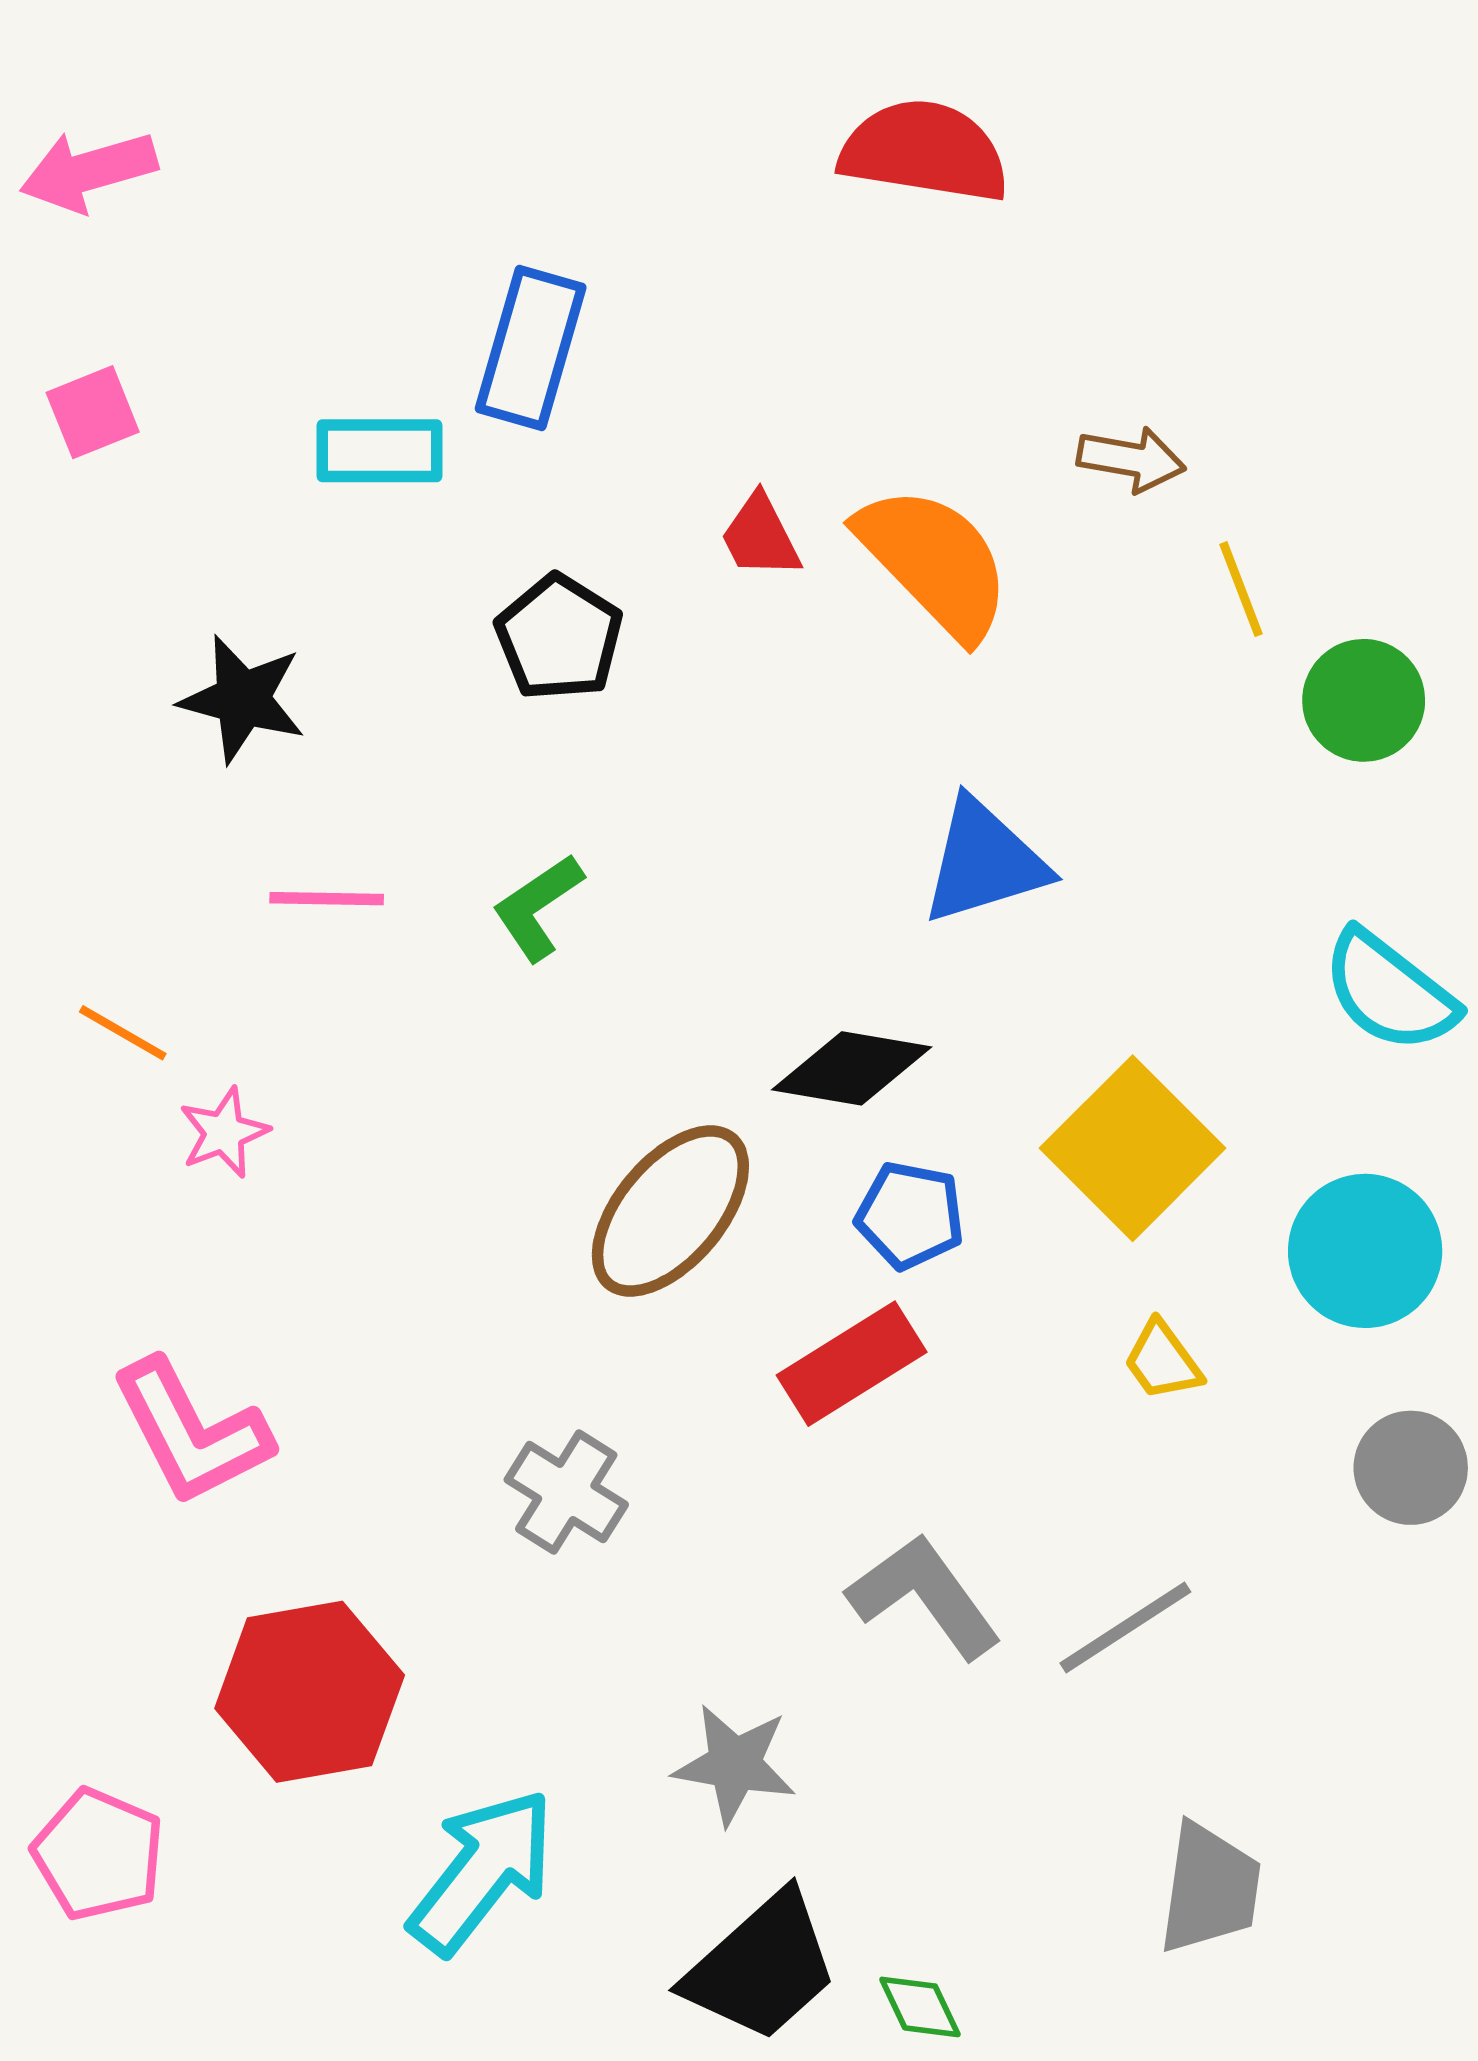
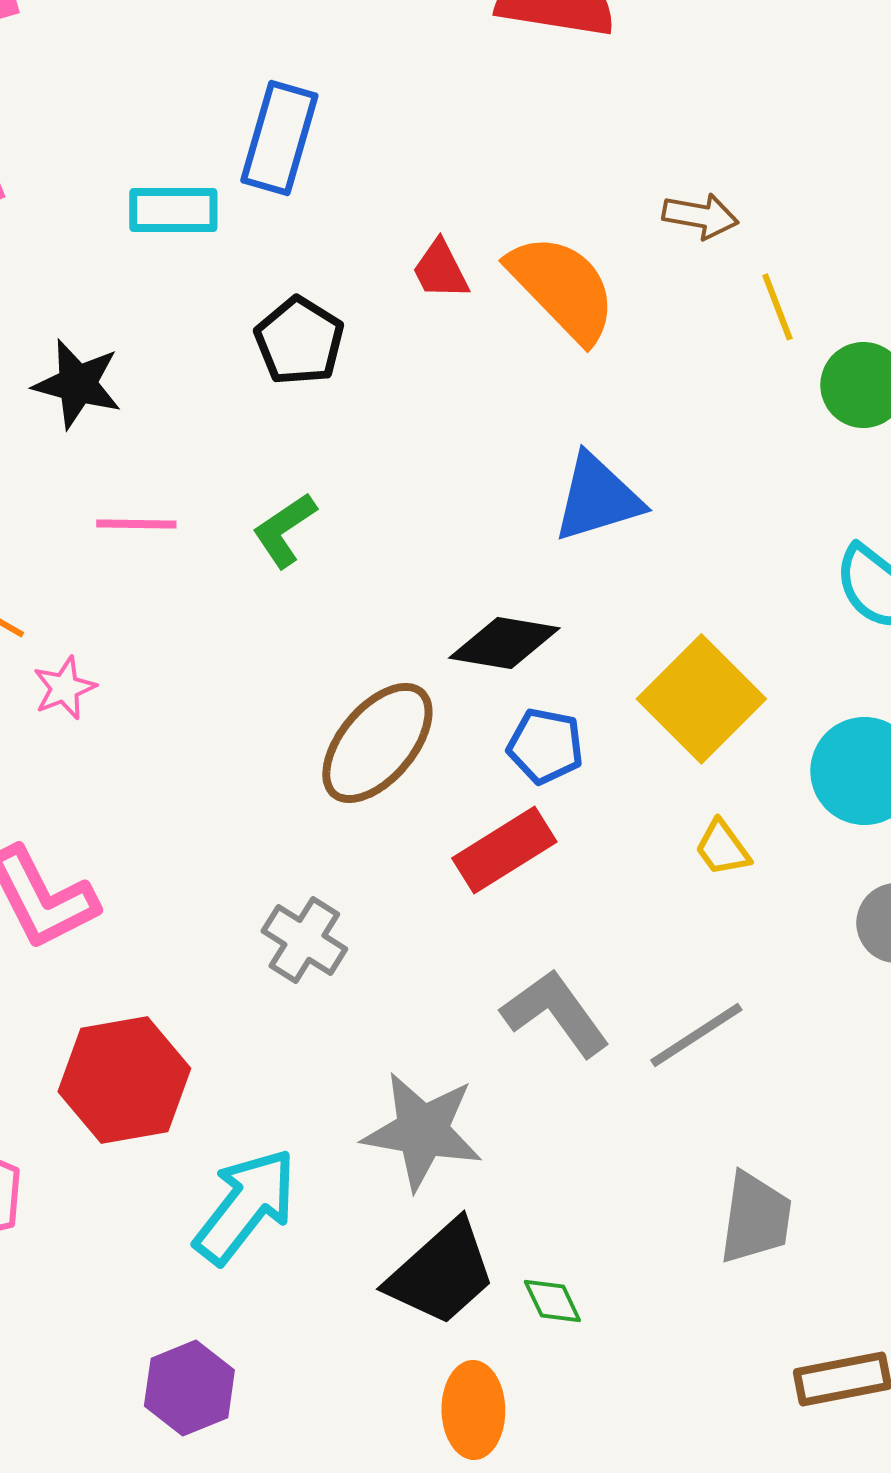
gray star: (735, 1764) -> (422, 1131), size x1.4

